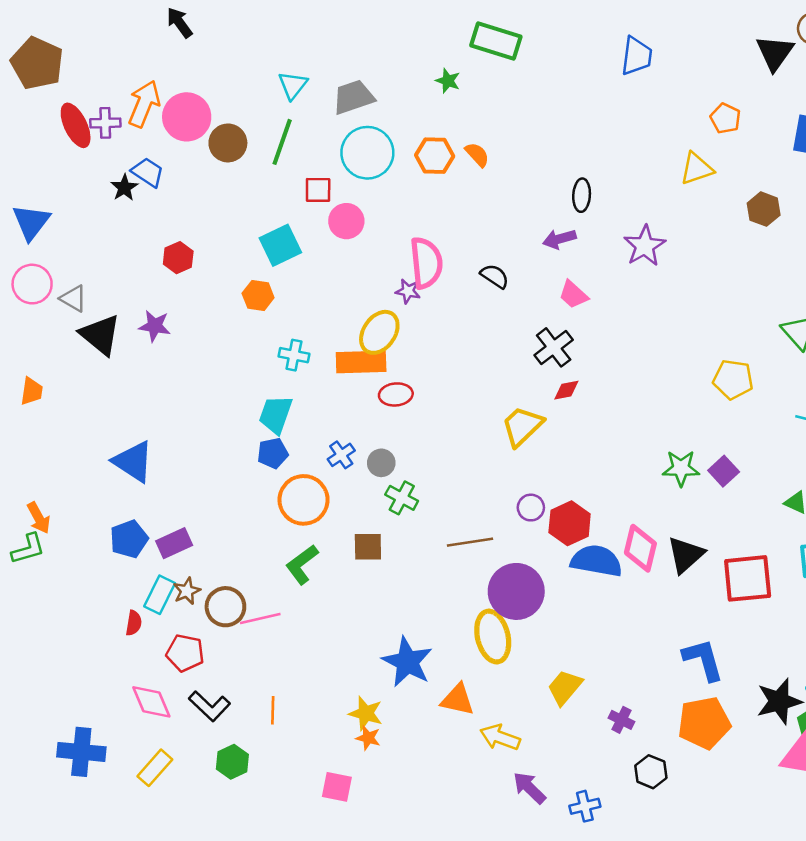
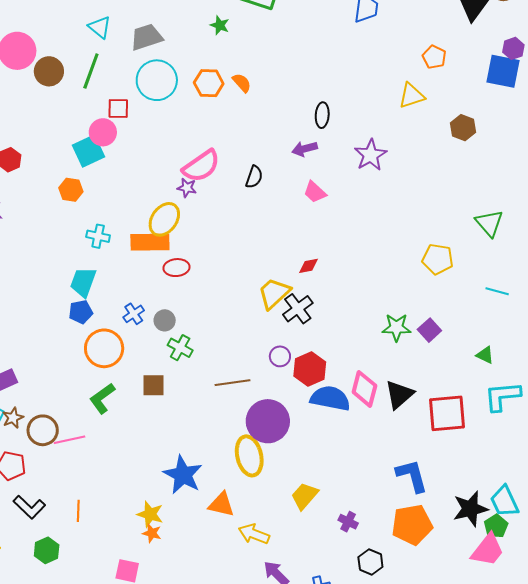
cyan triangle: (293, 85) -> (100, 27), turned -30
pink circle: (346, 221) -> (103, 132), moved
pink semicircle: (426, 263) -> (201, 166), turned 60
black semicircle: (495, 276) -> (254, 177), turned 75
black cross: (554, 347) -> (298, 309), moved

